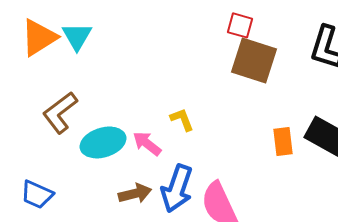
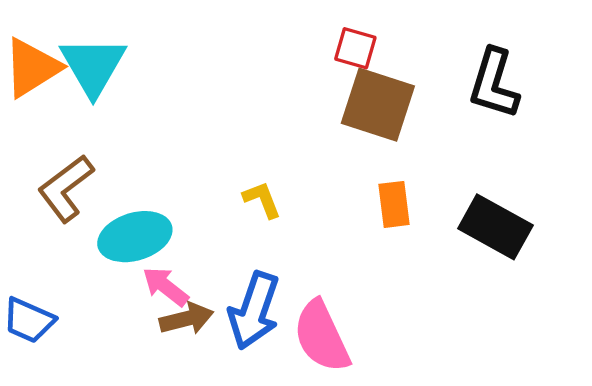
cyan triangle: (77, 36) -> (93, 66), size x1.4
orange rectangle: (283, 141) -> (394, 204), moved
pink arrow: (147, 143) -> (165, 286), moved

